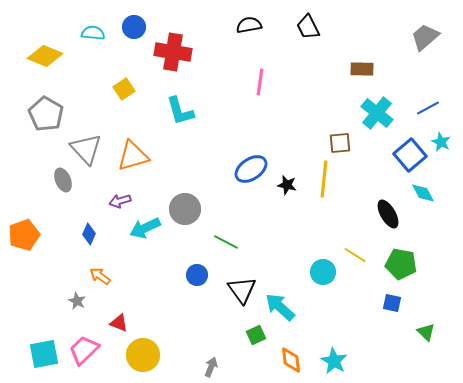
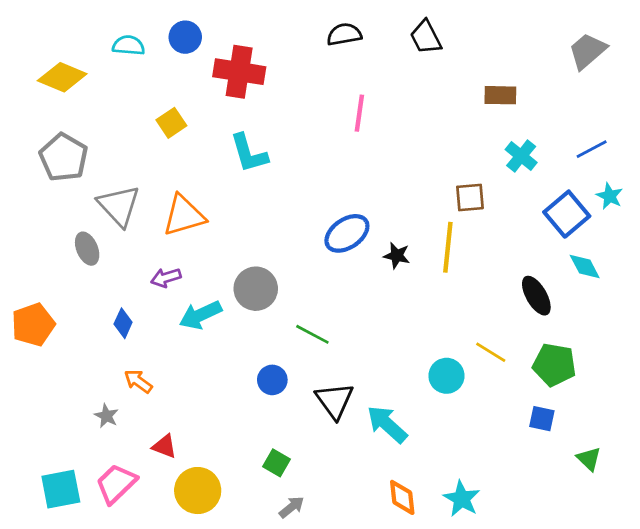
cyan cross: (377, 113) -> (521, 156), size x0.7
green square: (256, 335) -> (276, 463), moved, turned -36
gray arrow: (211, 367) -> (292, 507), turned 30

